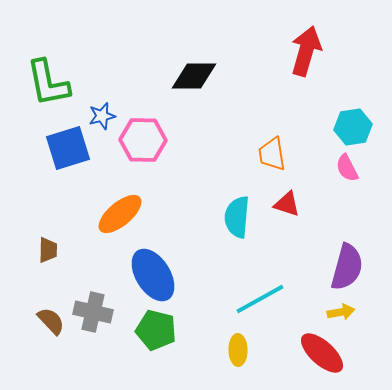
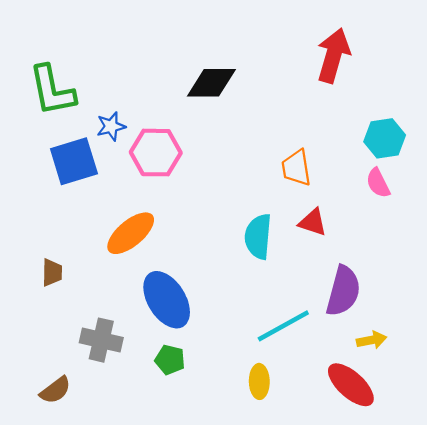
purple semicircle: (347, 267) -> (343, 291), moved
brown semicircle: (51, 321) -> (55, 390), moved, turned 96
green pentagon: (156, 330) -> (170, 360), size x0.7

